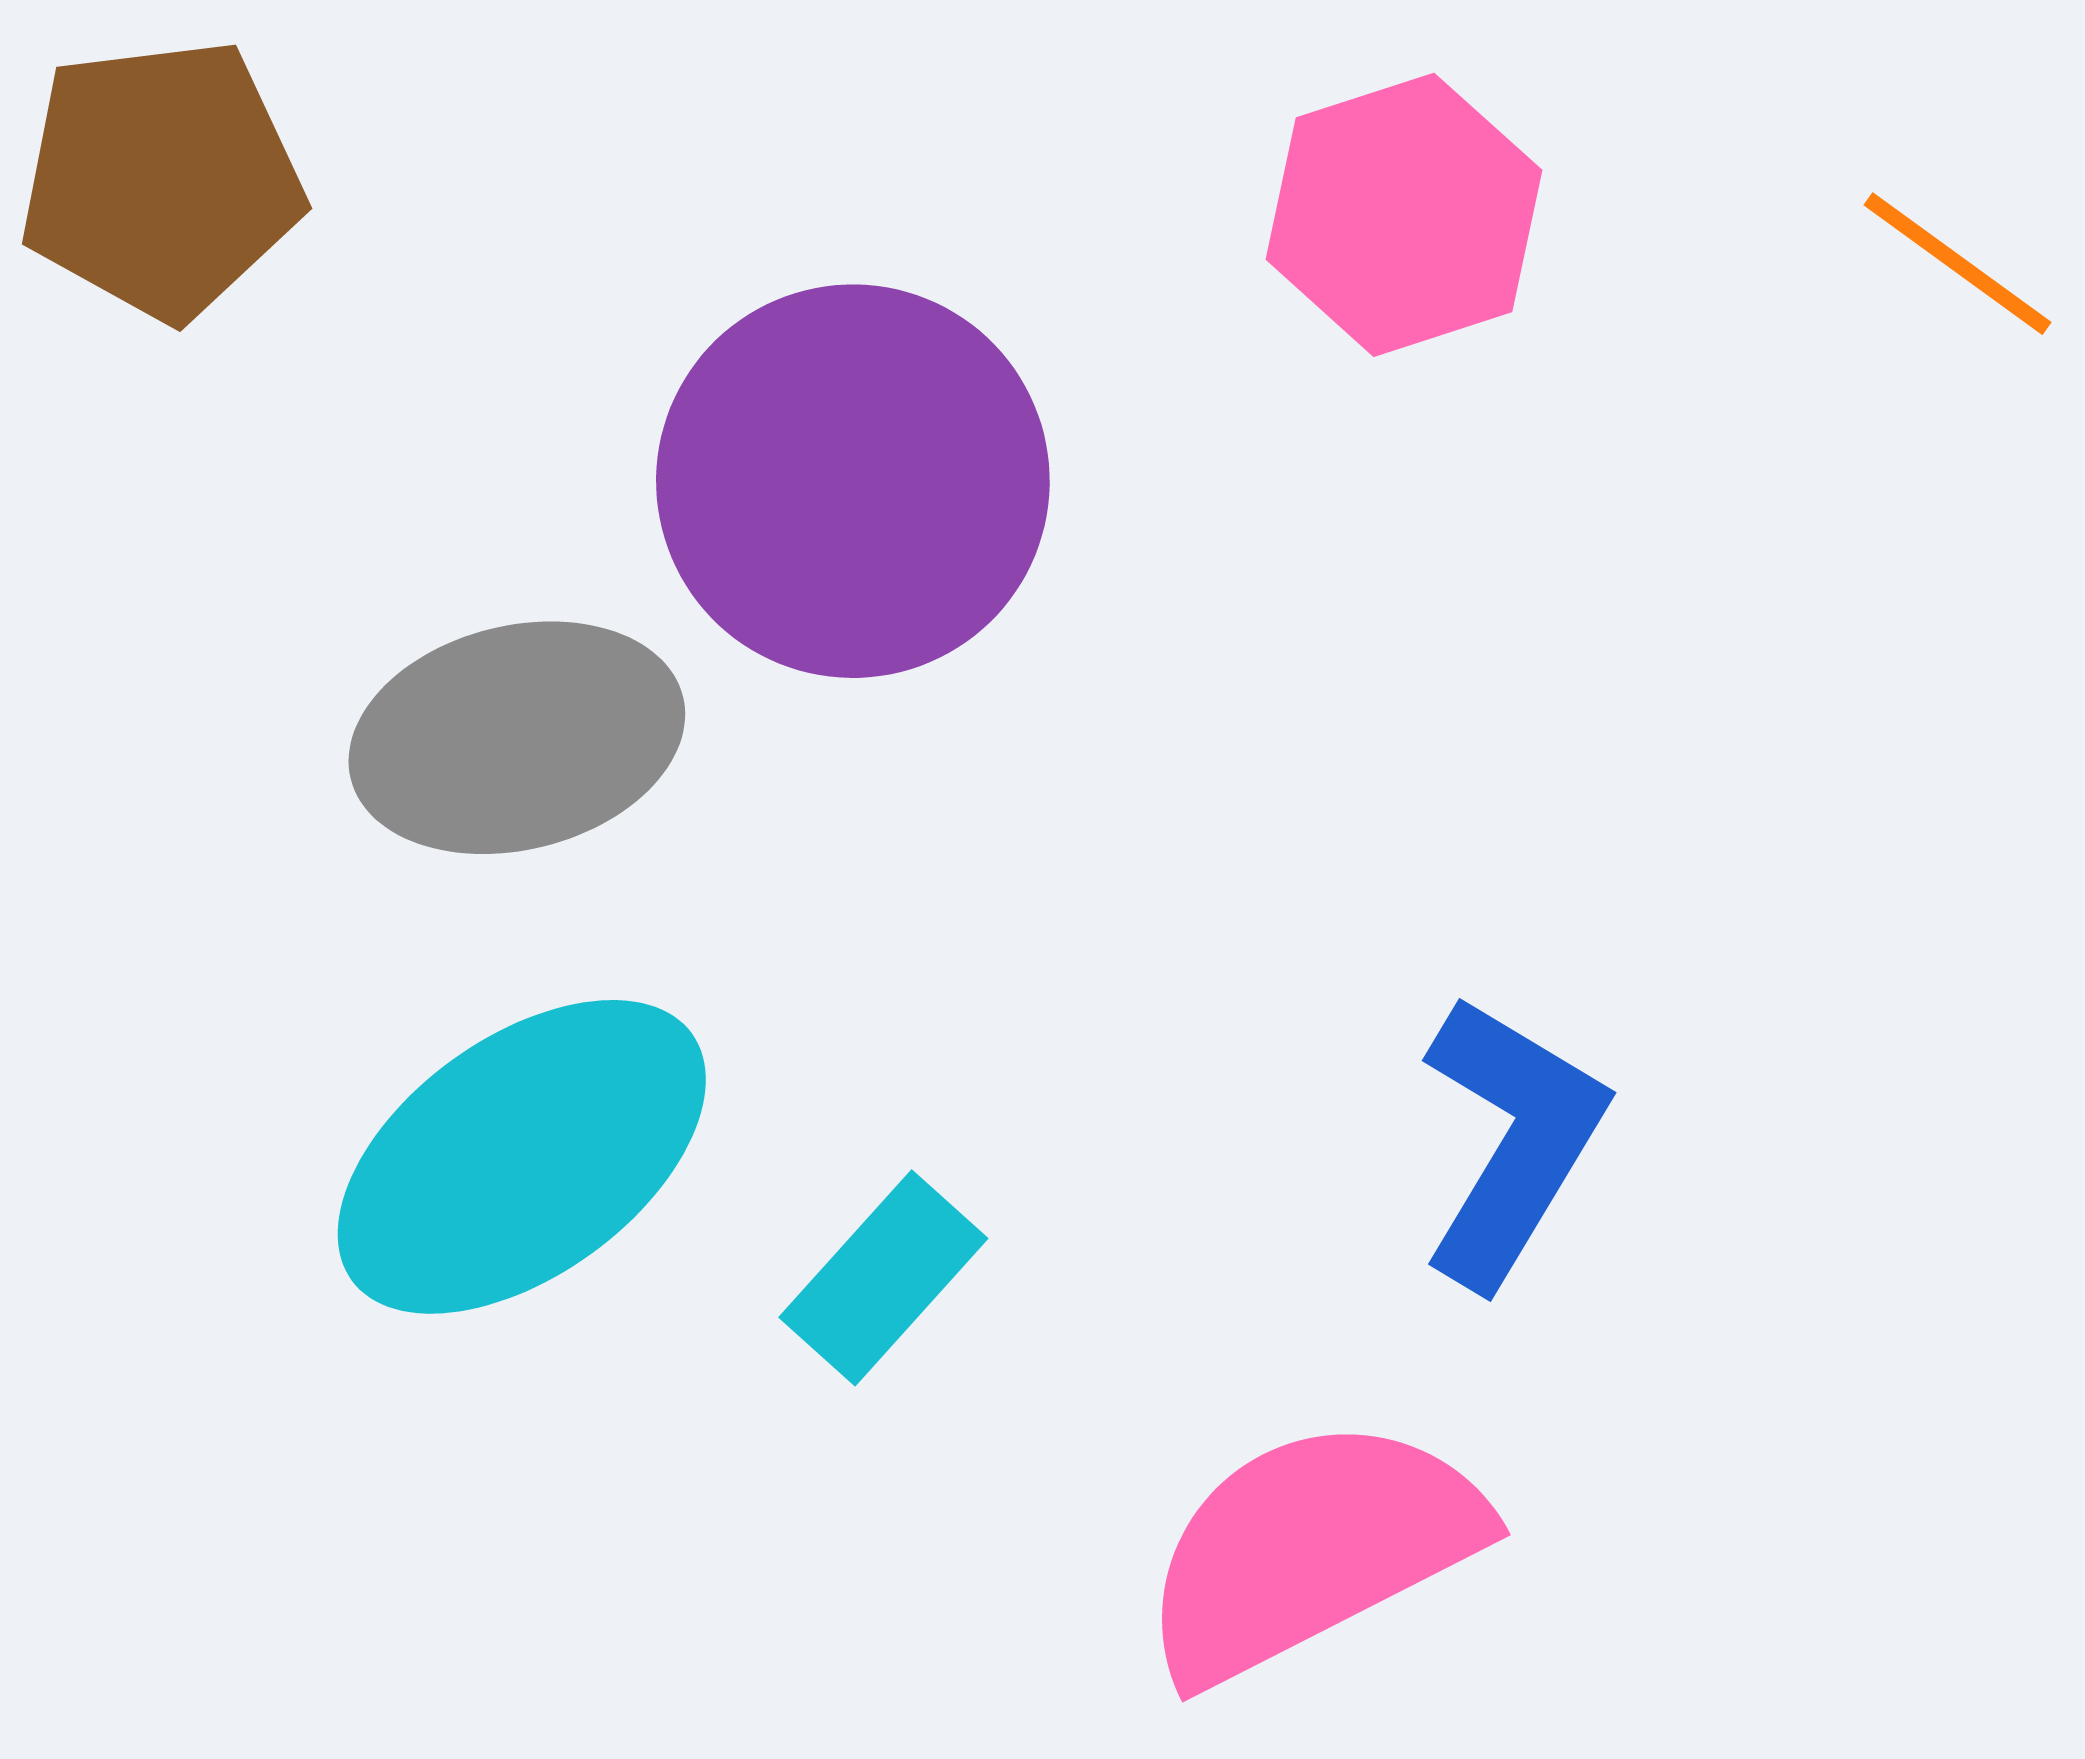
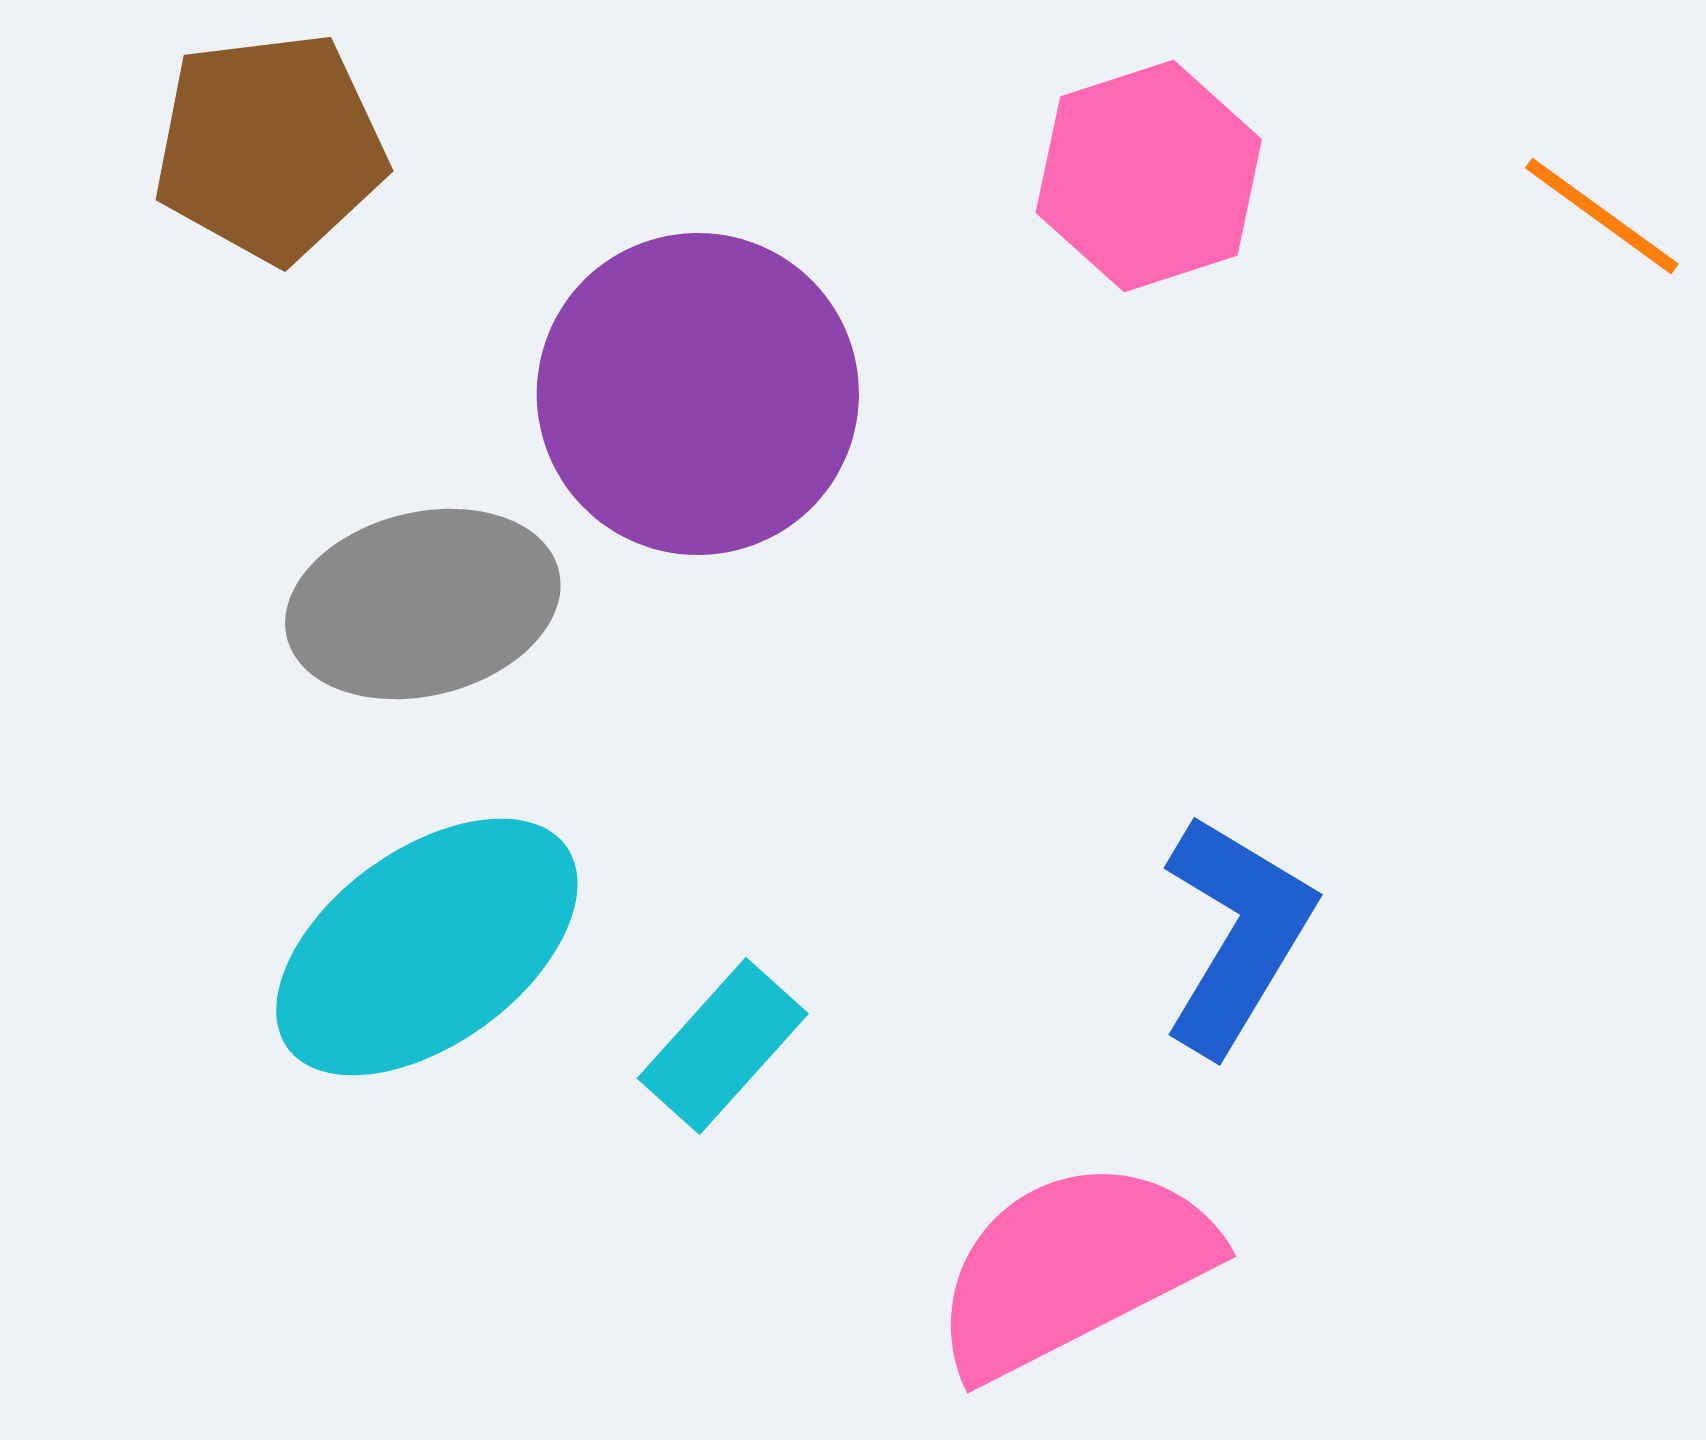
brown pentagon: (161, 179) -> (270, 147), moved

